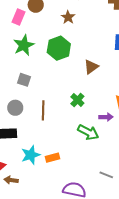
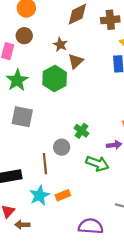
brown triangle: (91, 67) -> (76, 61), moved
gray square: (24, 80) -> (22, 117), size x1.5
gray circle: (15, 108) -> (62, 147), moved
brown line: (43, 110) -> (45, 164), moved

